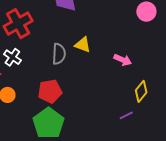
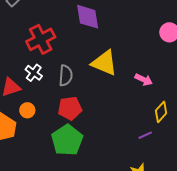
yellow triangle: (83, 45) -> (104, 63), size x1.6
gray semicircle: (59, 54) -> (66, 76), moved

